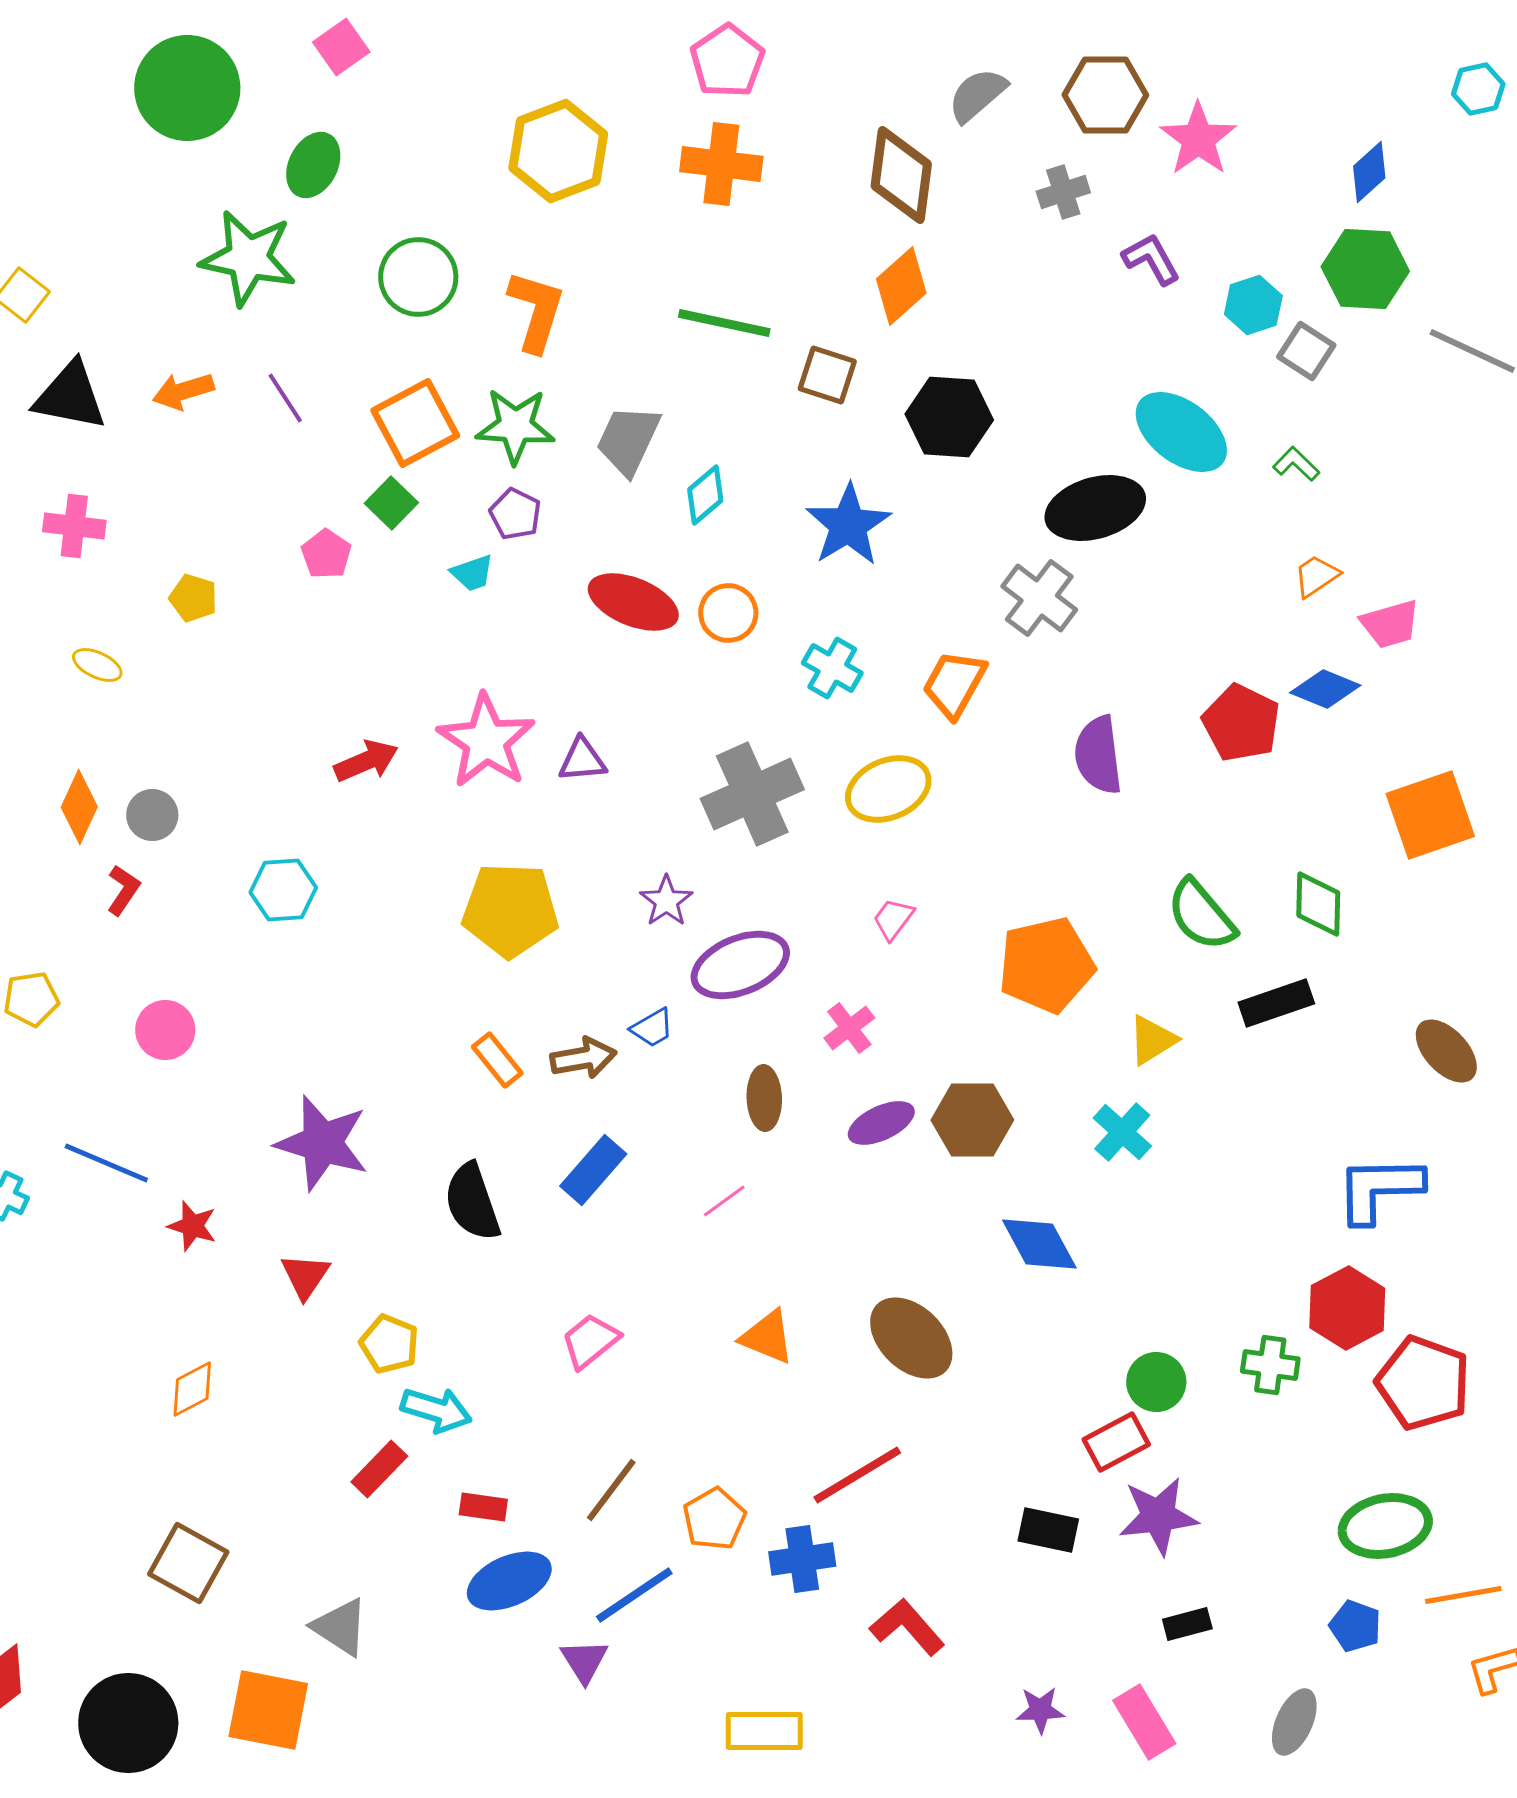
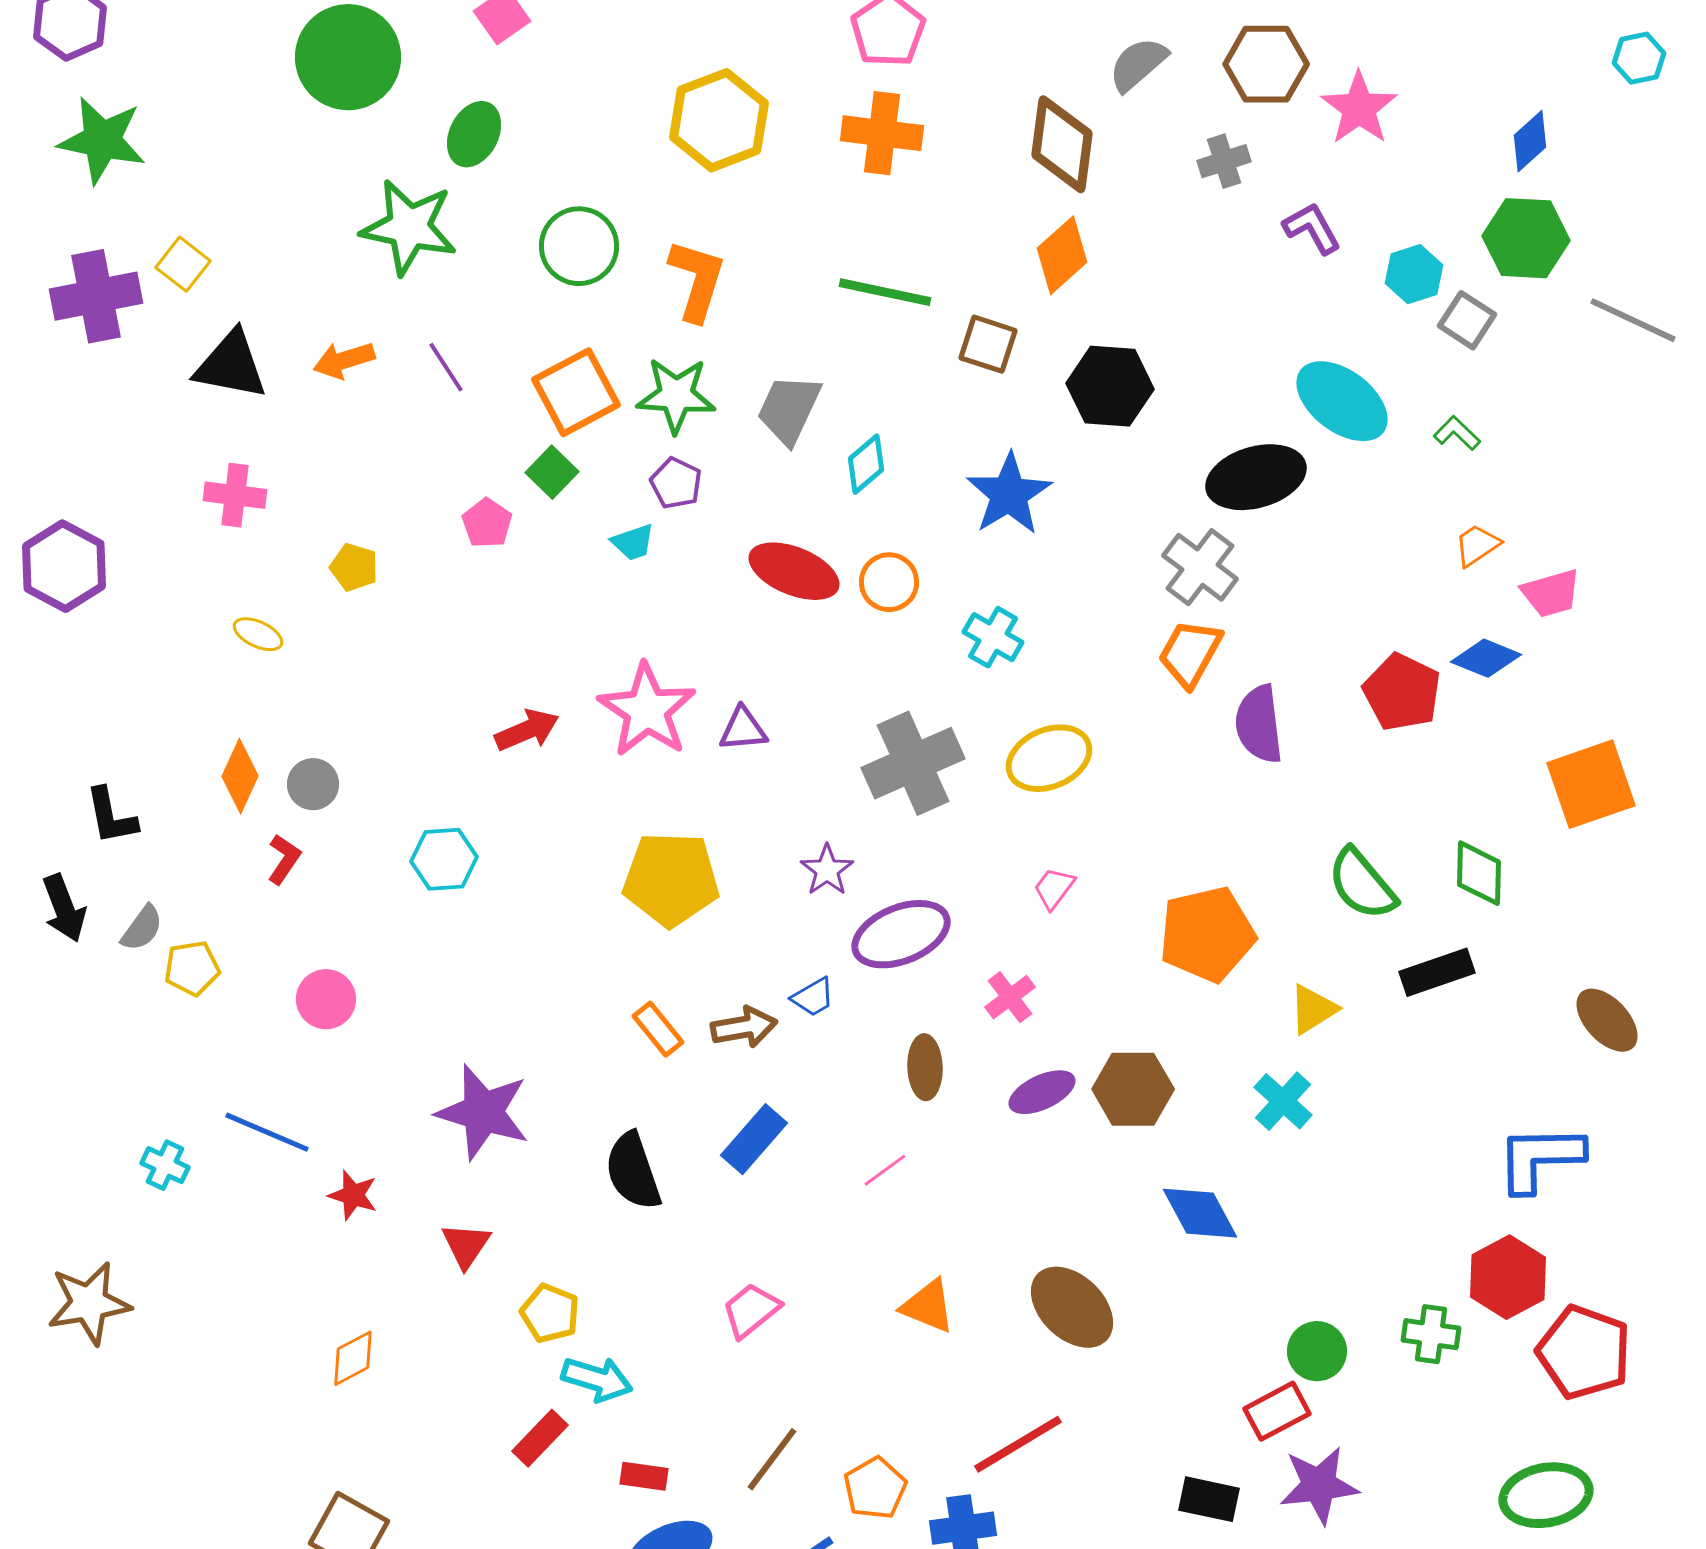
orange trapezoid: (954, 684) -> (1190, 653), moved

